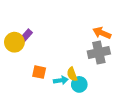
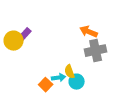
orange arrow: (102, 33) -> (89, 32), moved
orange square: (39, 72) -> (46, 85), moved, turned 32

